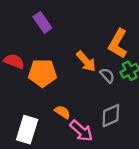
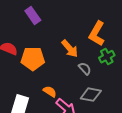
gray semicircle: (107, 75) -> (85, 69), moved
gray diamond: (111, 116) -> (91, 95), turned 35

